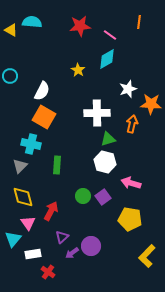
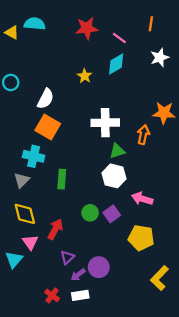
white star: (128, 89) -> (160, 57), moved
white rectangle: (33, 254) -> (80, 295), moved

